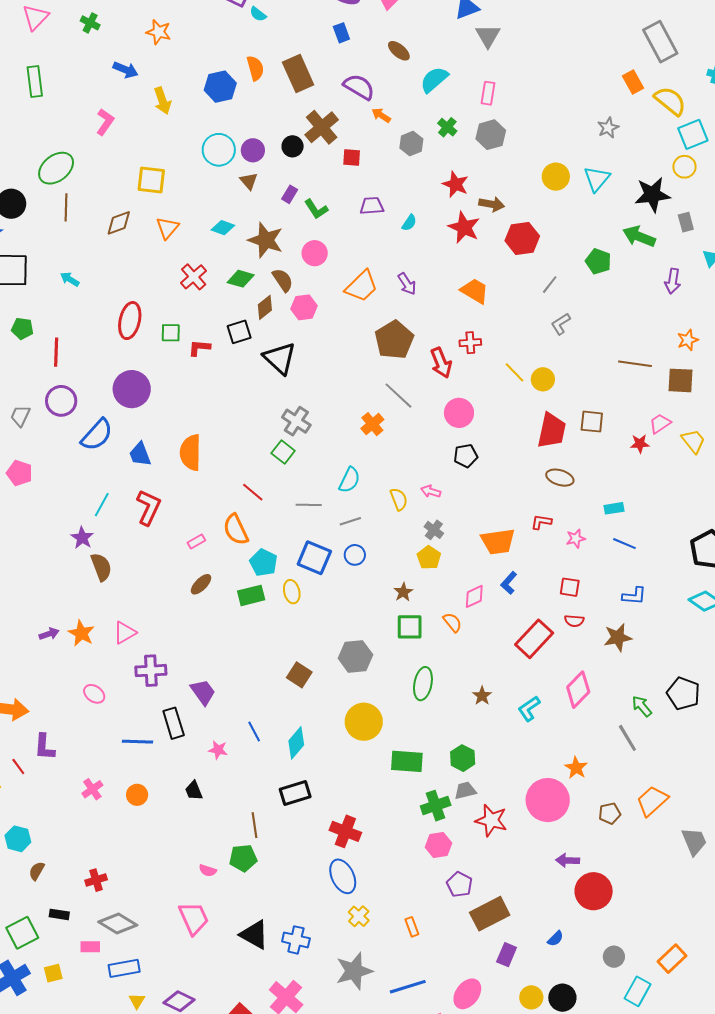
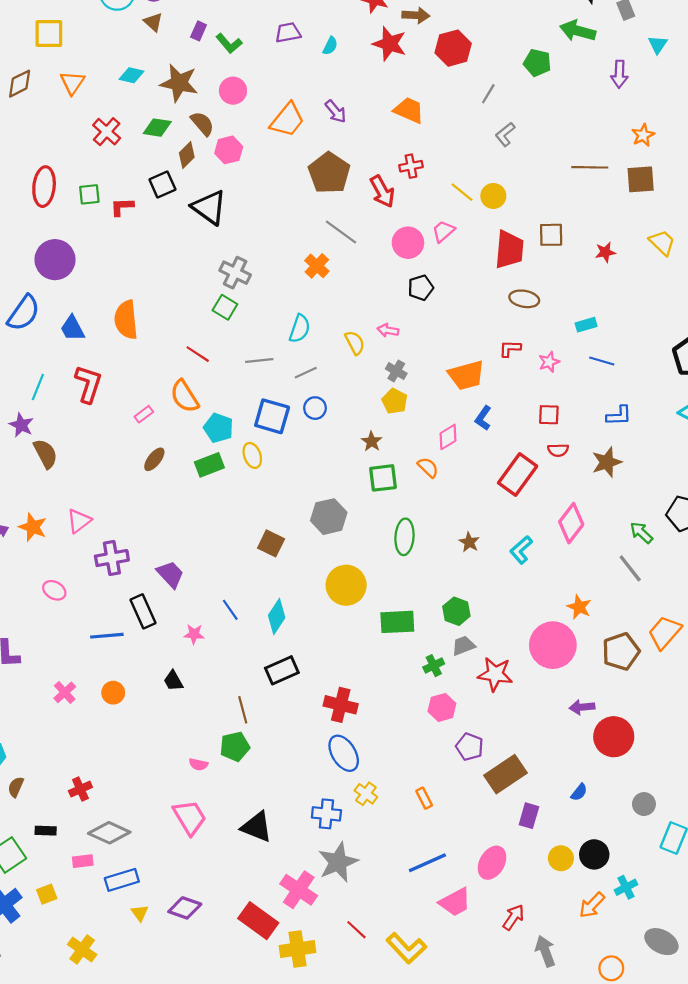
pink trapezoid: (660, 424) -> (443, 231), moved
green cross: (436, 806) -> (434, 666), size x0.7
brown pentagon: (610, 813) -> (621, 651), size x1.6
blue cross: (296, 940) -> (326, 814), moved
gray star: (354, 971) -> (338, 862), moved

